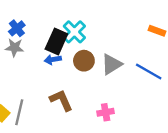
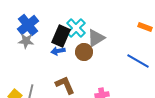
blue cross: (17, 28) -> (28, 25), size x1.5
gray triangle: (112, 64) -> (96, 38), moved

